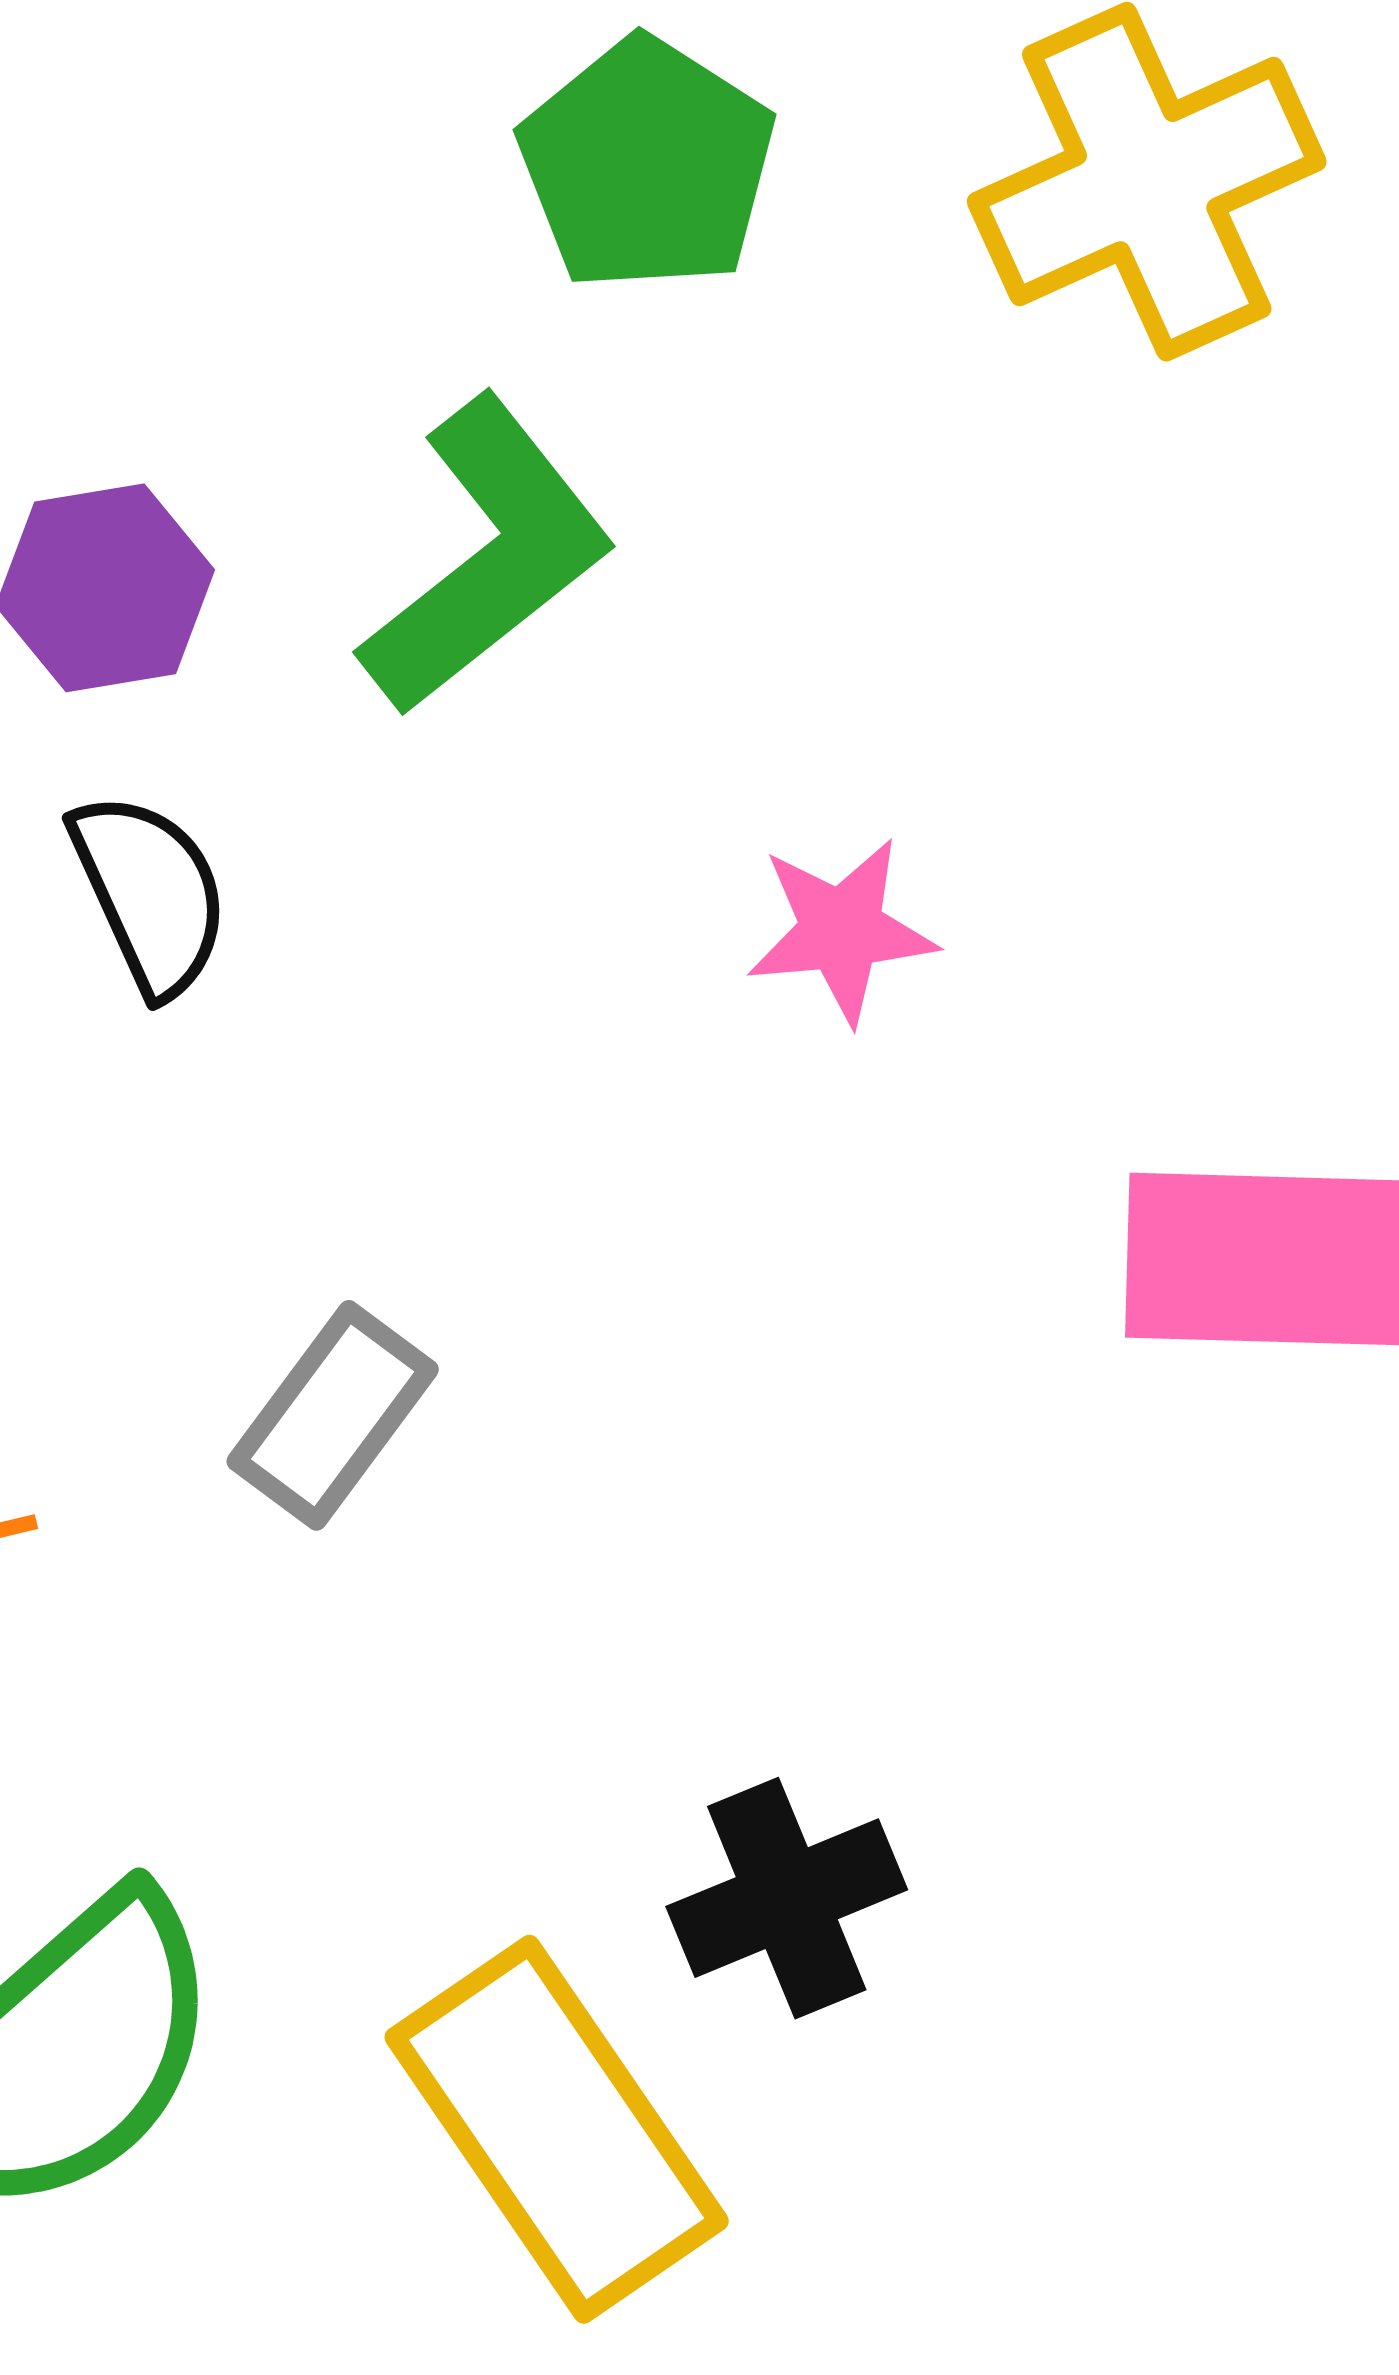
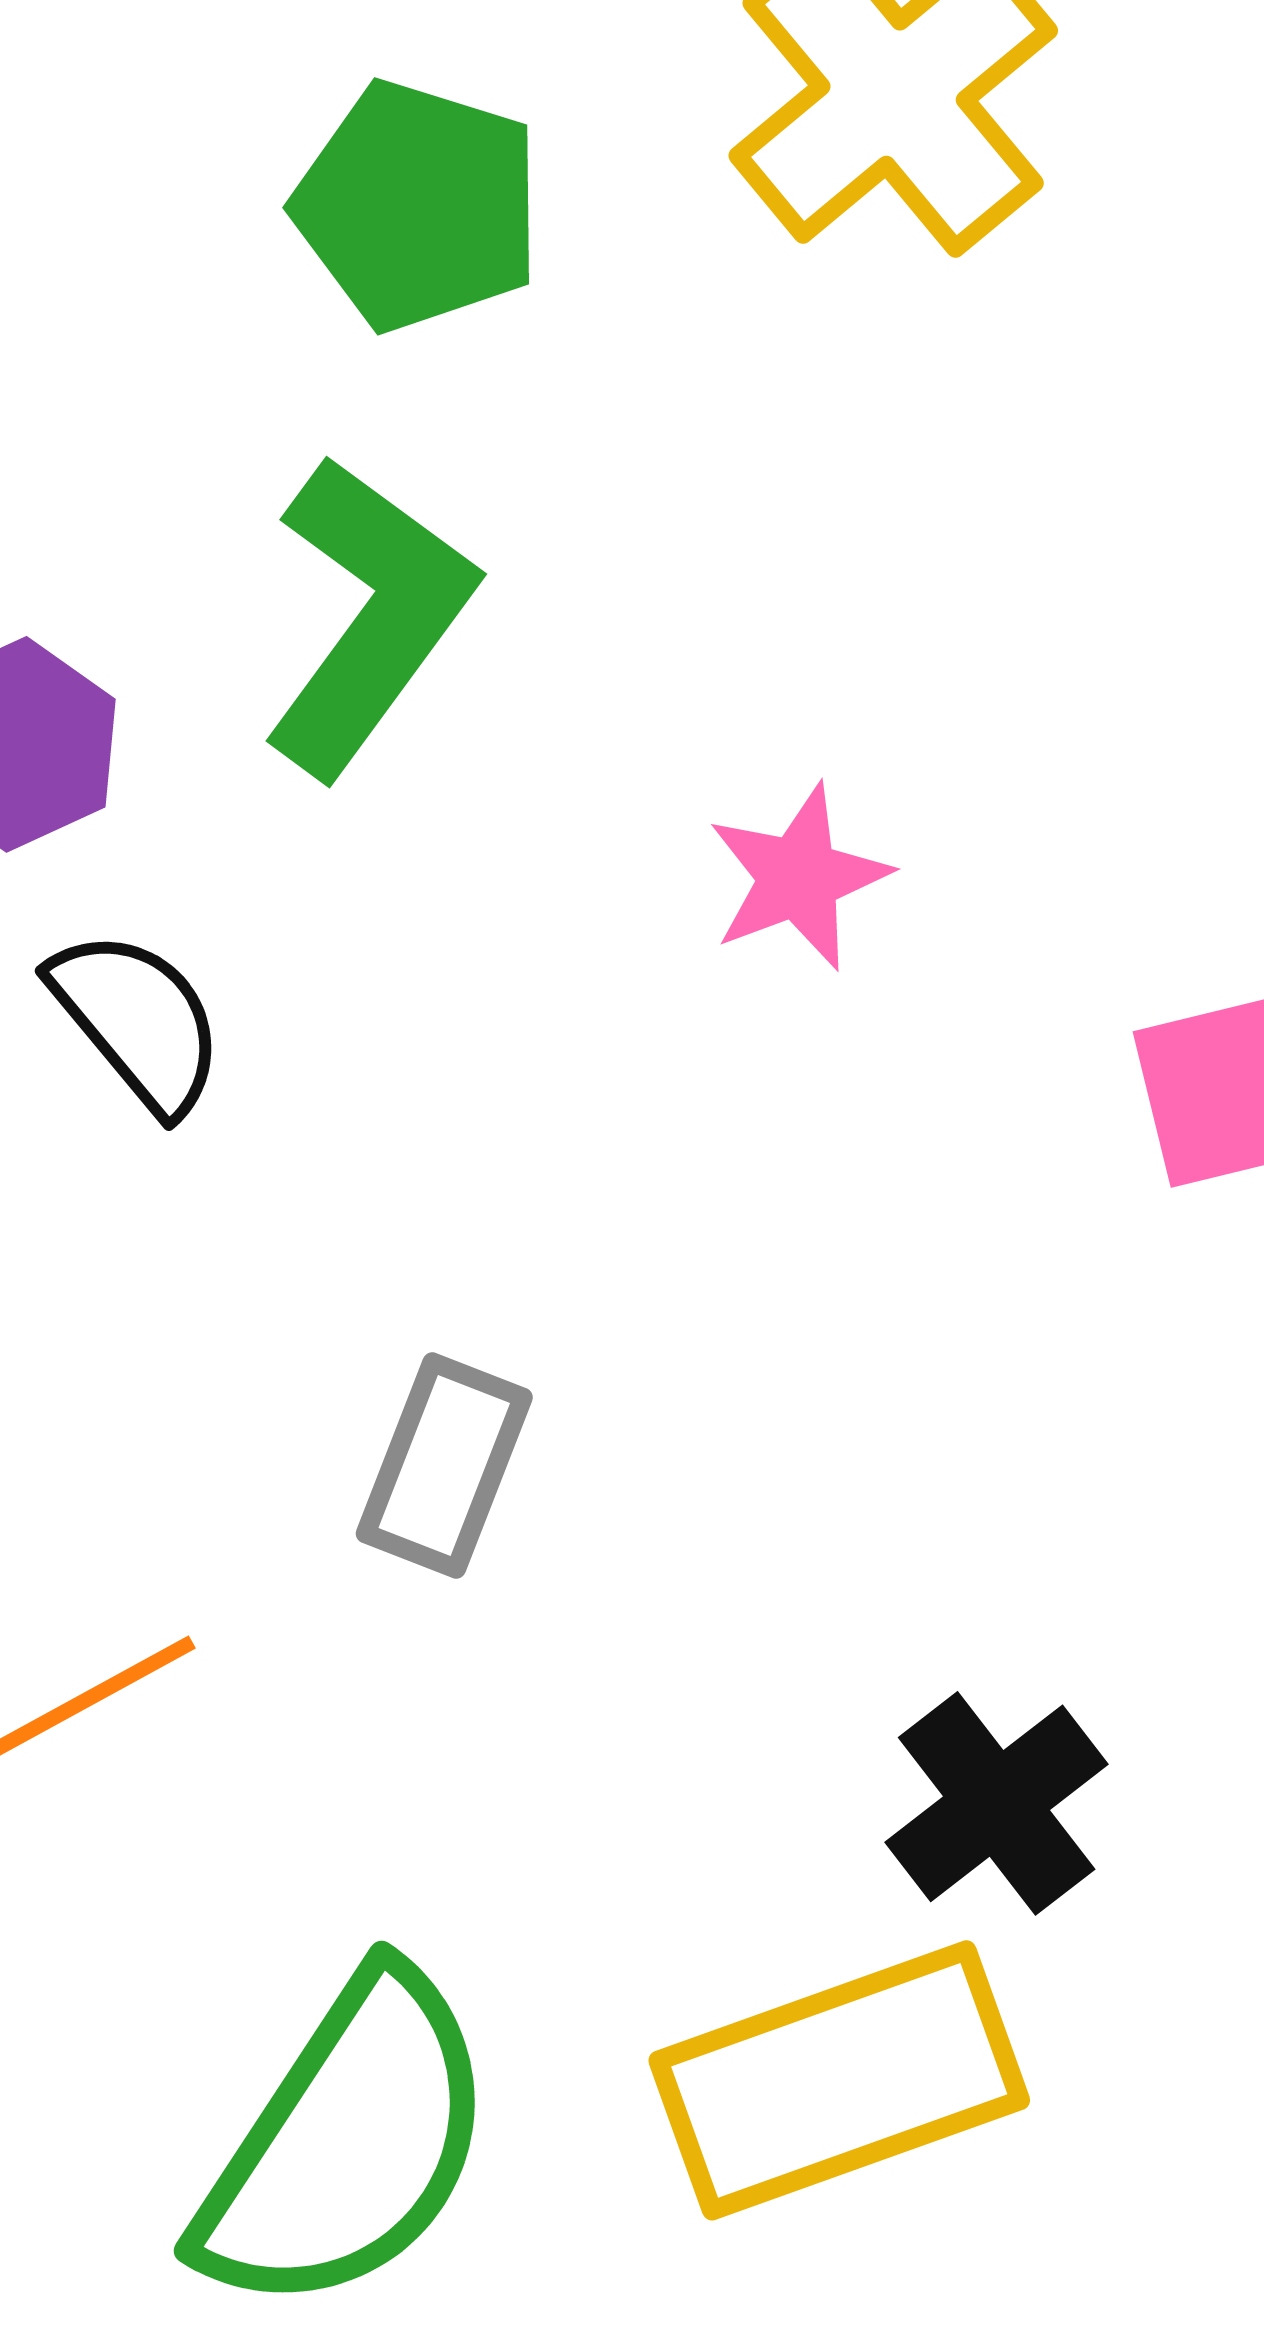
yellow rectangle: (557, 2129) -> (839, 2080), turned -60

